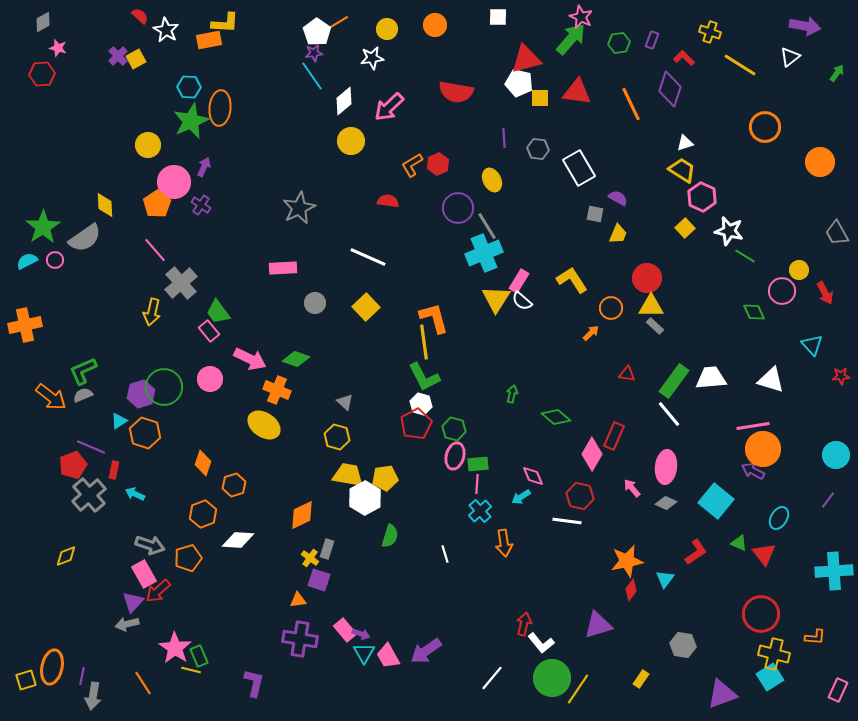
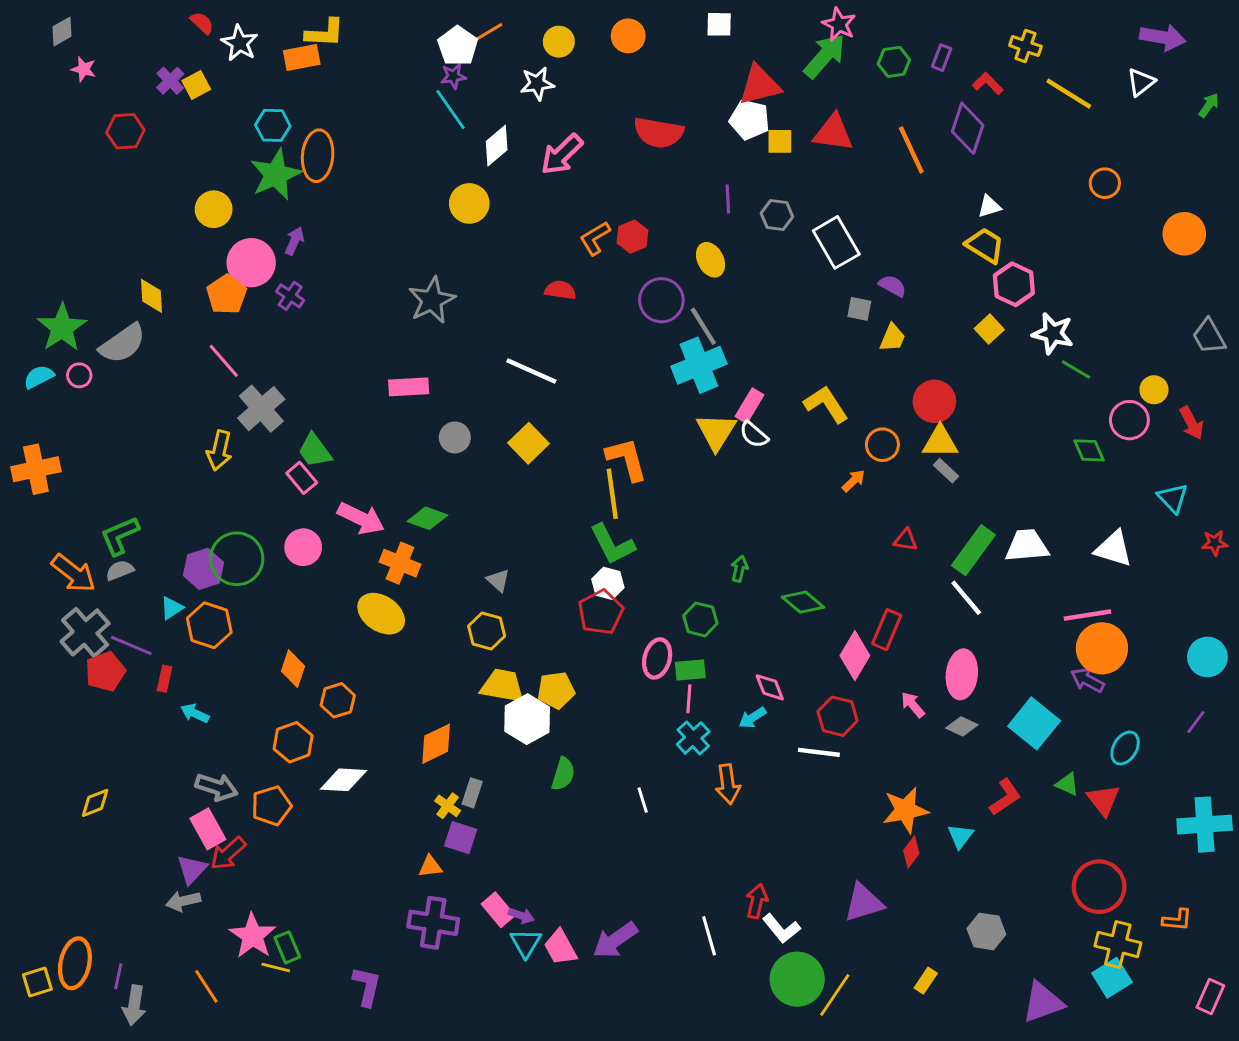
red hexagon: (42, 74) -> (125, 131), moved
orange circle: (765, 127) -> (1105, 183), size x0.7
yellow circle: (351, 141) -> (469, 203), moved
green hexagon: (454, 429) -> (700, 619), moved
gray cross: (89, 495) -> (85, 632), moved
white line: (492, 678) -> (709, 936), moved, turned -56

